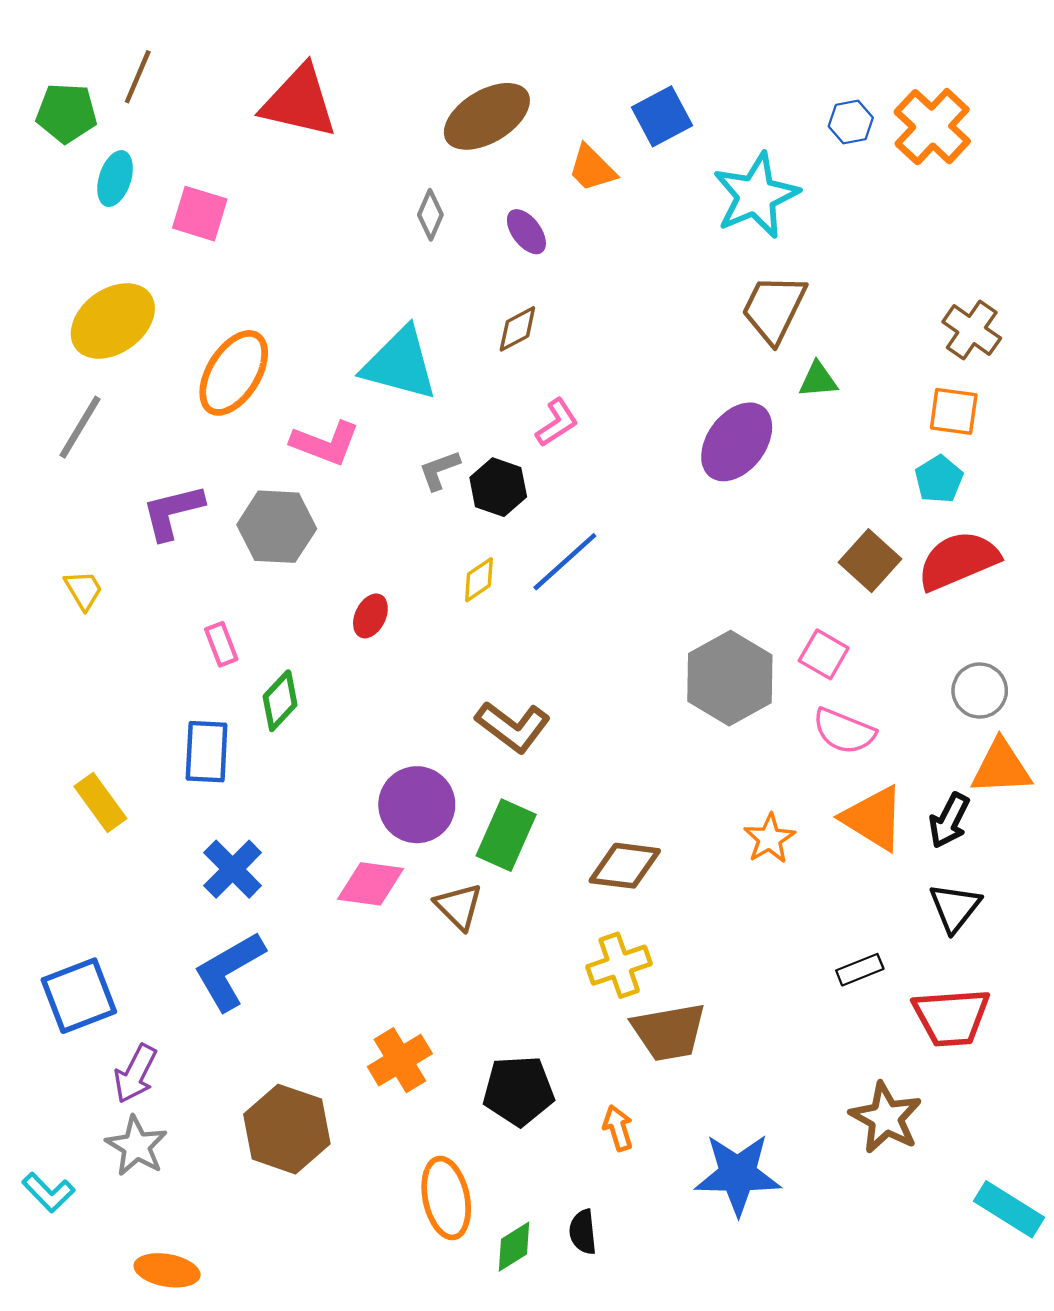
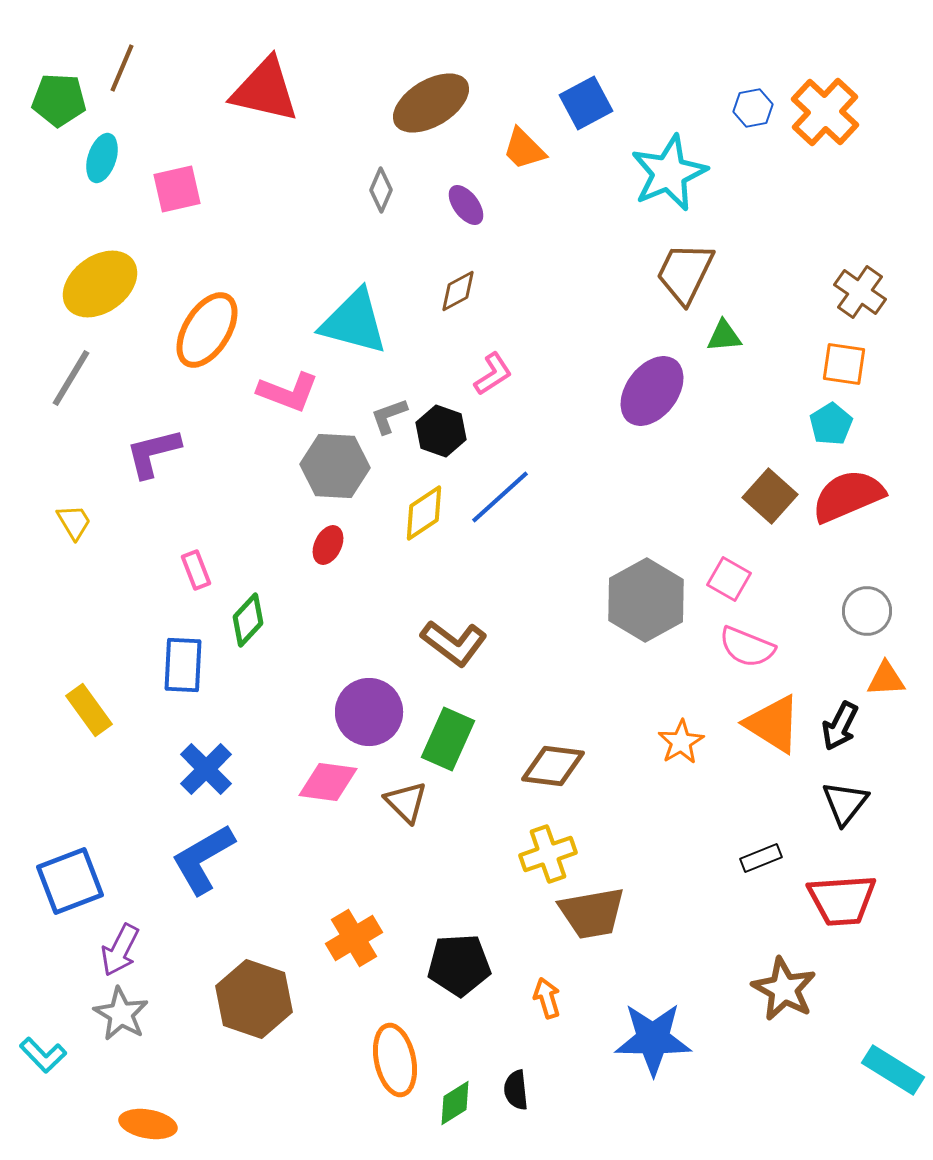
pink square: (200, 214) -> (177, 189), turned -30
gray hexagon: (277, 527) -> (335, 466), moved
yellow diamond: (479, 580) -> (424, 513), size x1.4
orange triangle: (1001, 767) -> (886, 679), size x0.7

